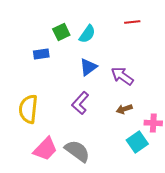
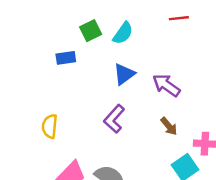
yellow semicircle: (28, 109) -> (50, 126), size x0.7
brown arrow: (124, 109) -> (169, 126), turned -112

